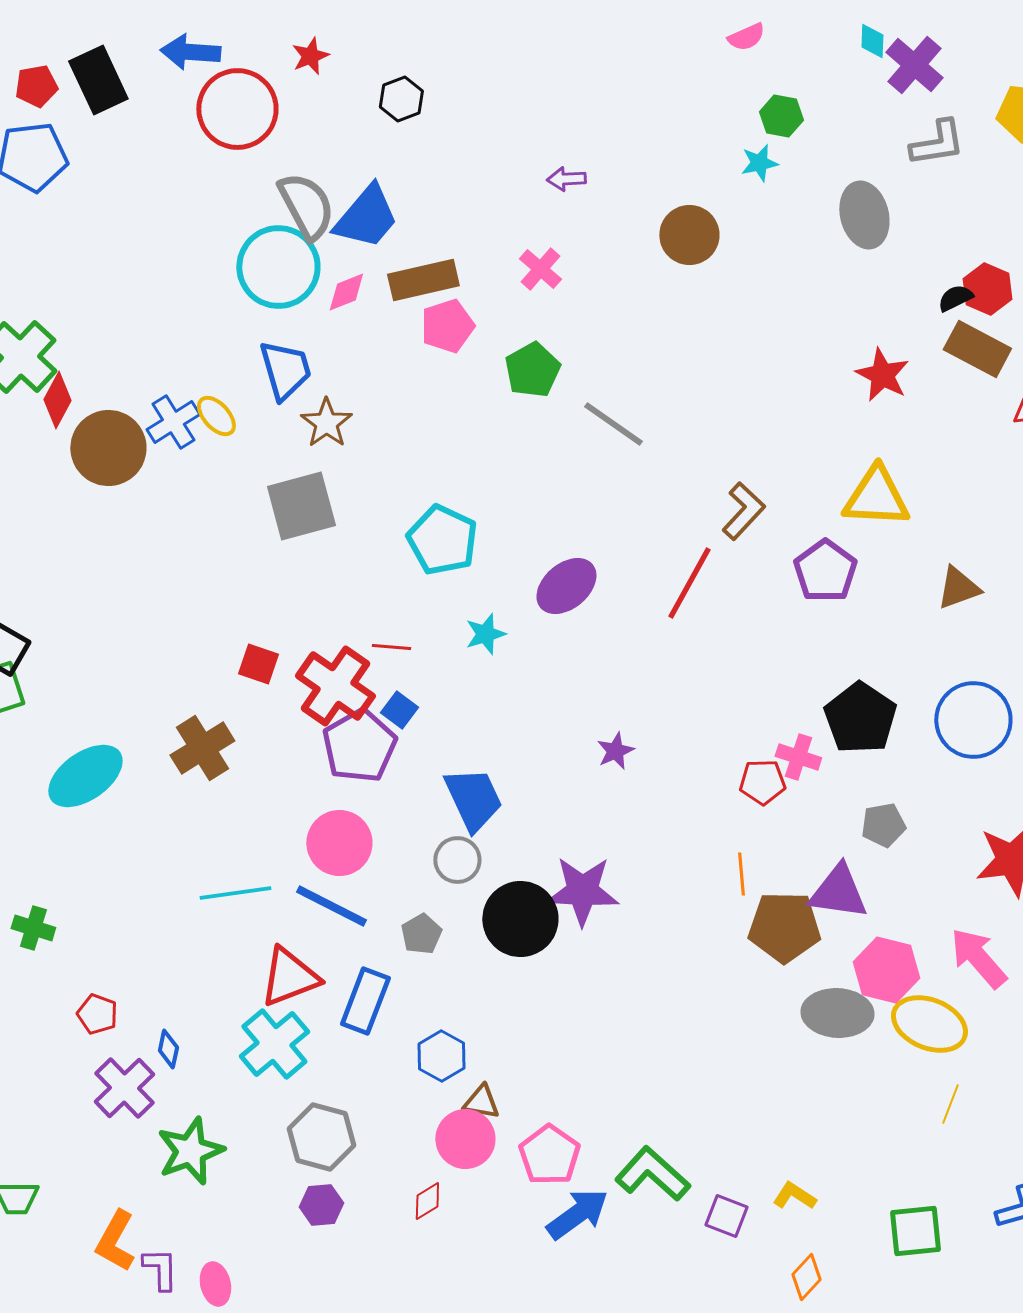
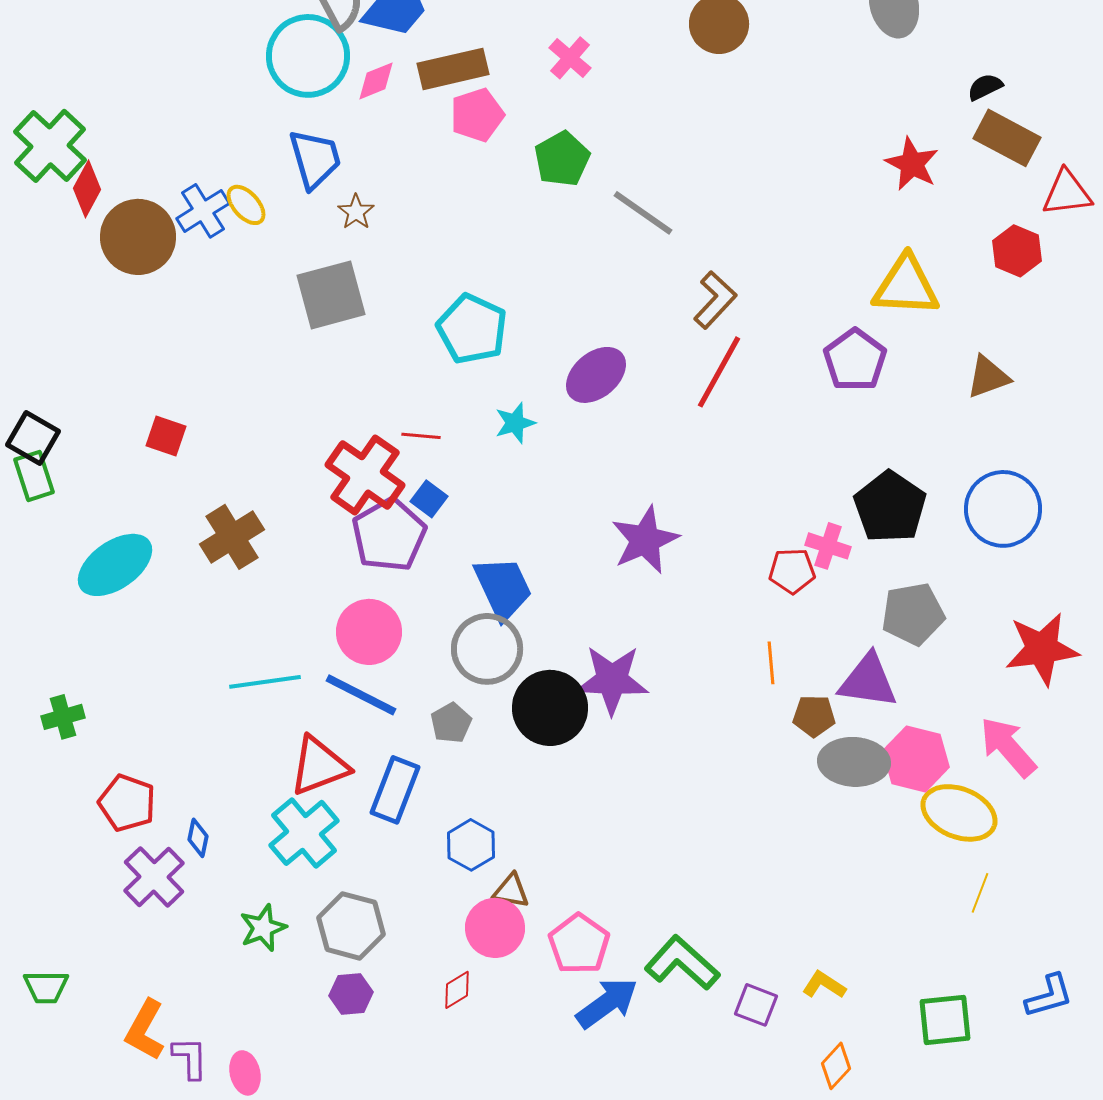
red hexagon: (987, 289) -> (1017, 251), moved
brown star: (326, 423) -> (356, 212), size x0.7
brown L-shape: (743, 511) -> (715, 300), moved
red square: (258, 664) -> (166, 436), moved
purple star: (615, 751) -> (645, 540), size x1.8
gray pentagon: (883, 825) -> (913, 614), size x1.4
gray circle: (457, 860) -> (487, 649), size x1.5
brown pentagon: (784, 927) -> (814, 716), size x0.6
green cross: (33, 928) -> (63, 717), turned -33
gray ellipse: (837, 1013) -> (854, 762), moved
red pentagon: (97, 1014) -> (127, 803), size x1.4
green star: (190, 1151) -> (263, 928), moved, size x0.7

